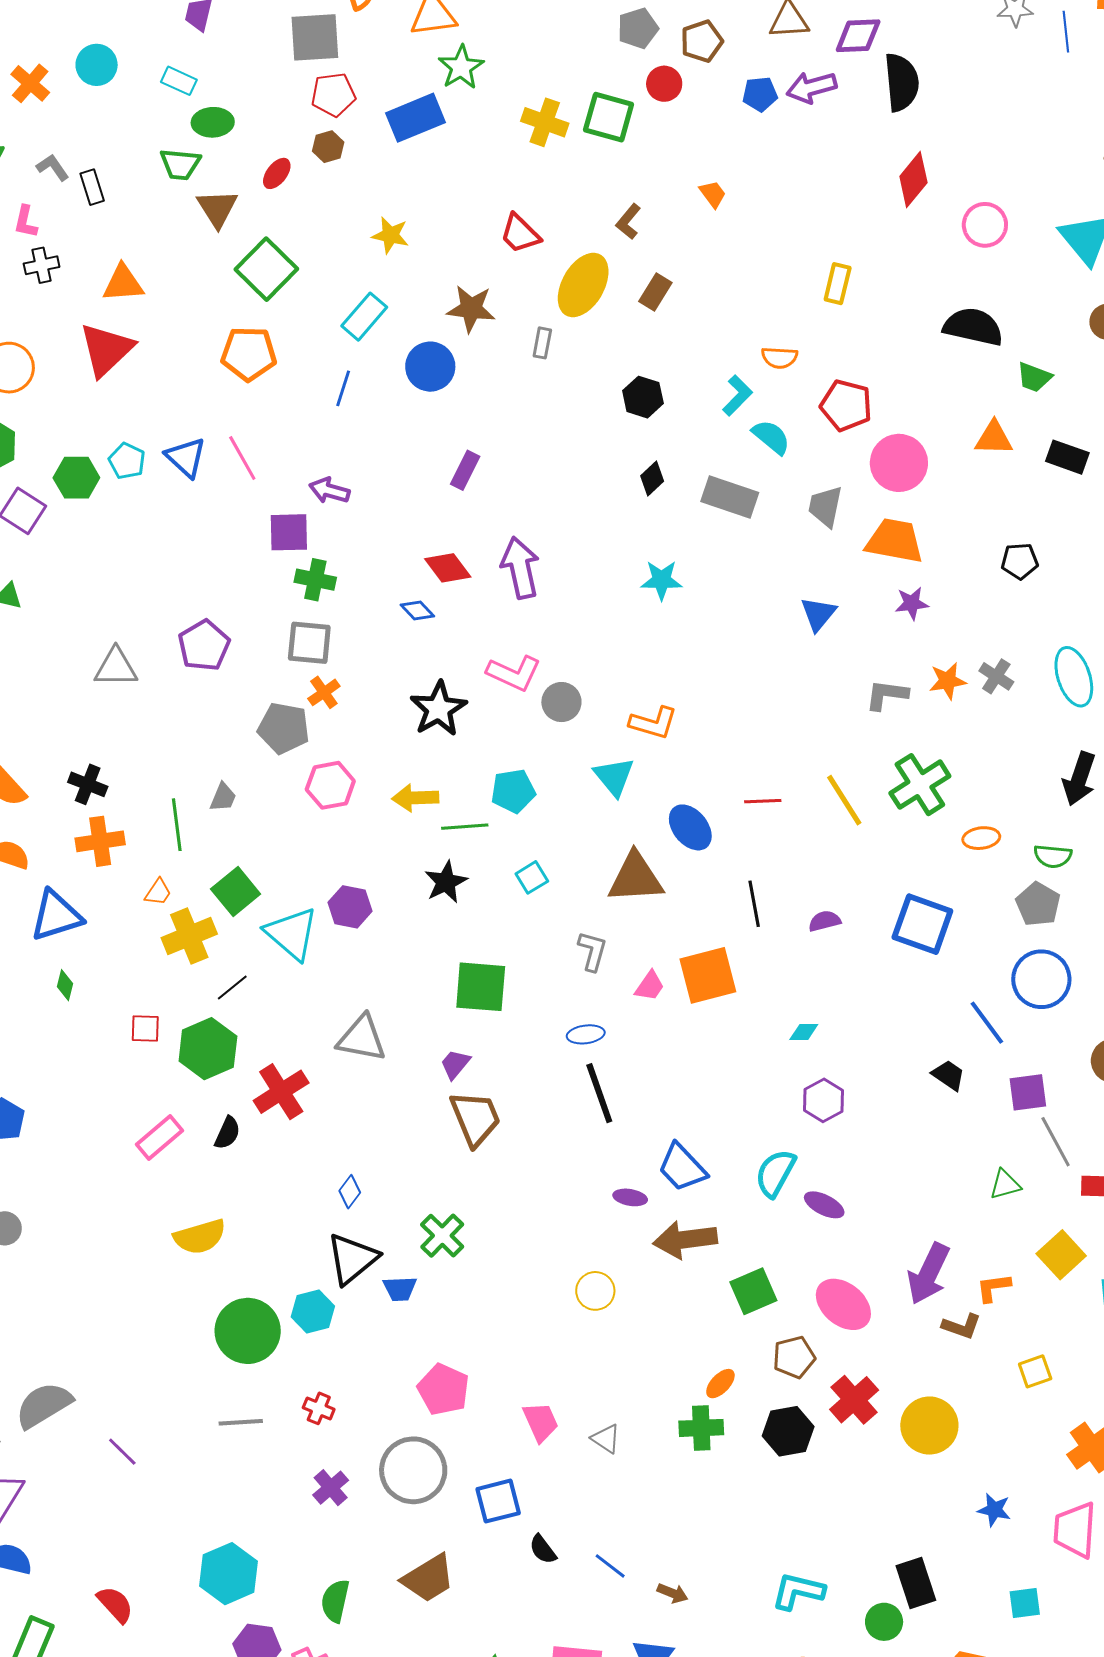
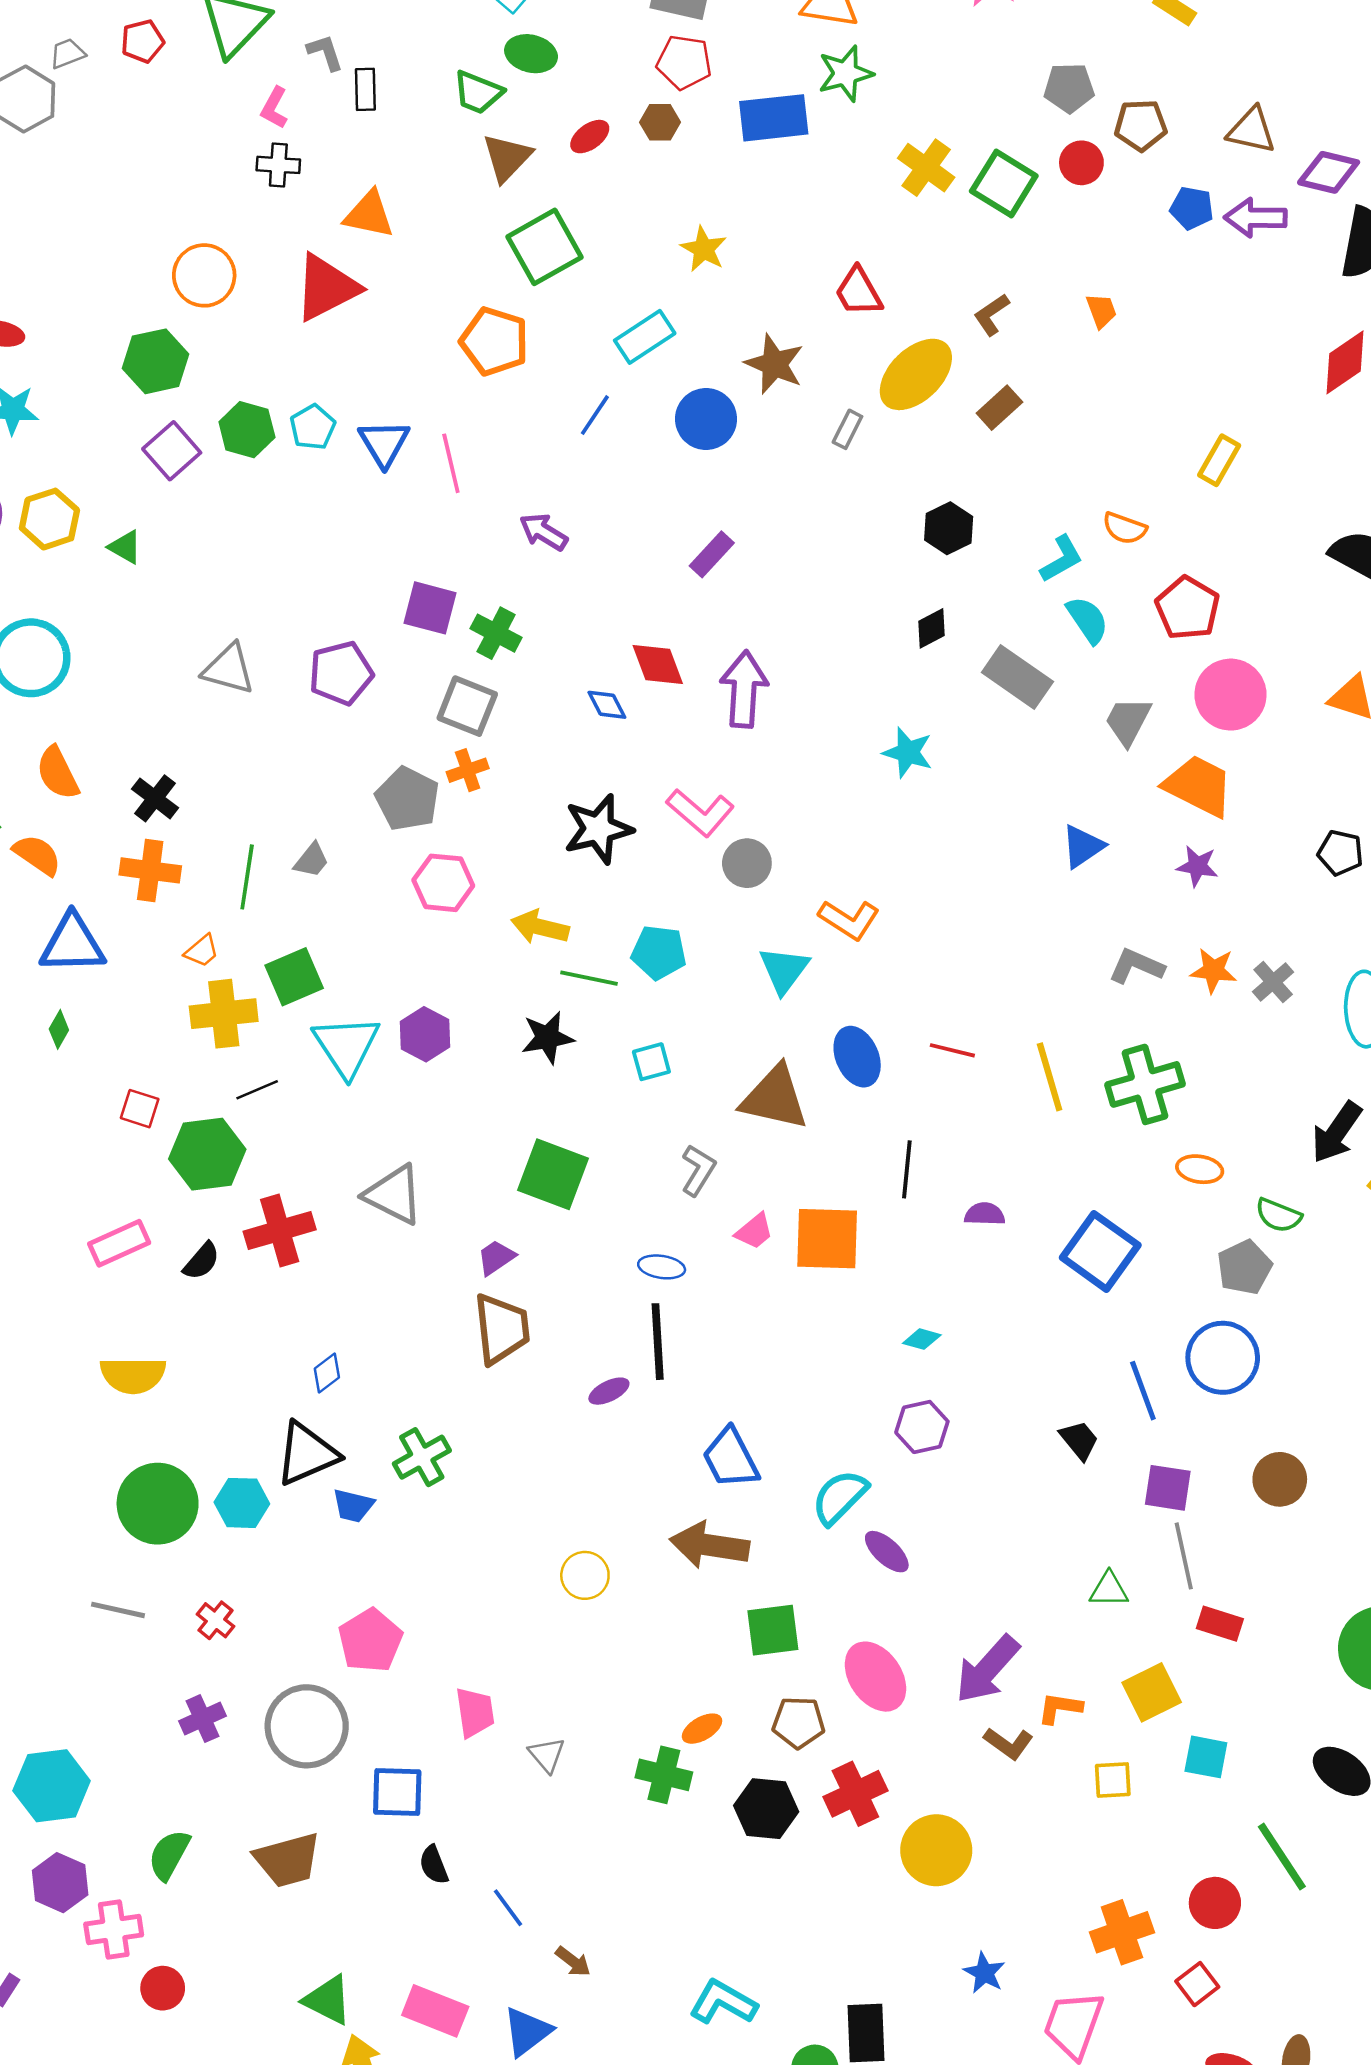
purple square: (289, 532) -> (430, 608), moved
purple ellipse: (630, 1197) -> (609, 1391), moved, turned -52
yellow square: (1035, 1371) -> (1113, 1780), moved

